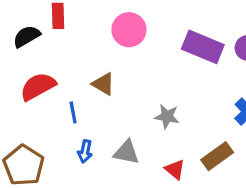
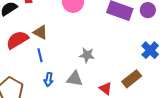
brown triangle: (103, 84) -> (40, 32), moved
gray star: (167, 116) -> (87, 55), moved

